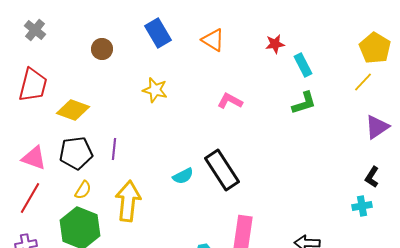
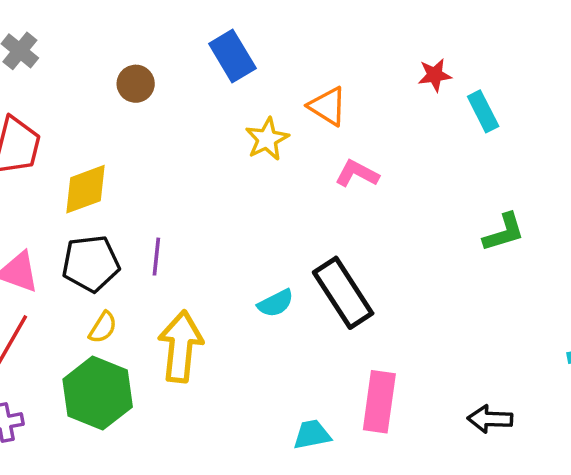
orange triangle: (213, 40) -> (327, 106), moved
yellow star: (155, 90) -> (267, 139), moved, turned 30
green L-shape: (304, 103) -> (504, 232), moved
yellow diamond: (73, 110) -> (86, 189), turned -40

